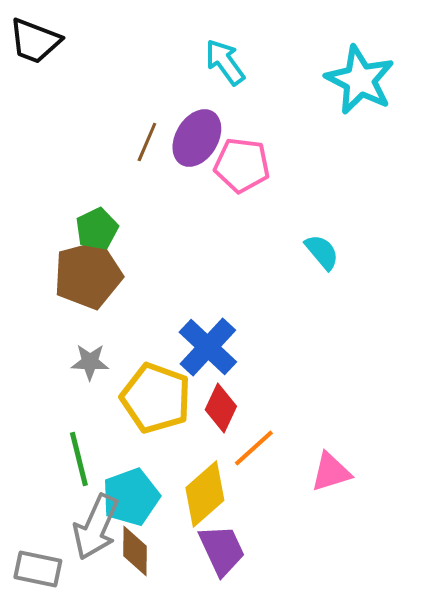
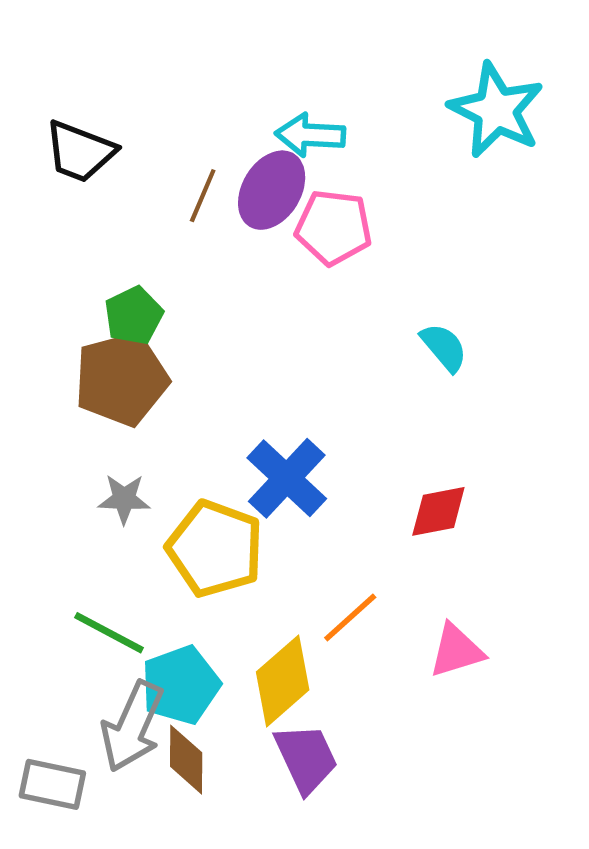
black trapezoid: (35, 41) -> (80, 152), moved
cyan arrow: (225, 62) -> (310, 135), moved, turned -51
red diamond: (221, 408) -> (438, 511), moved, turned 54
green line: (79, 459) -> (109, 633), turned -48

